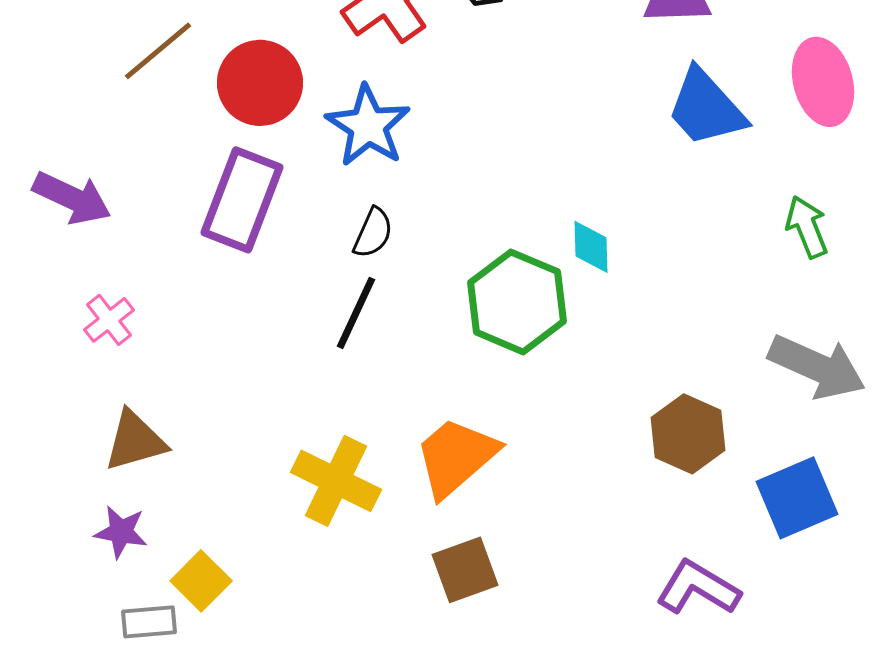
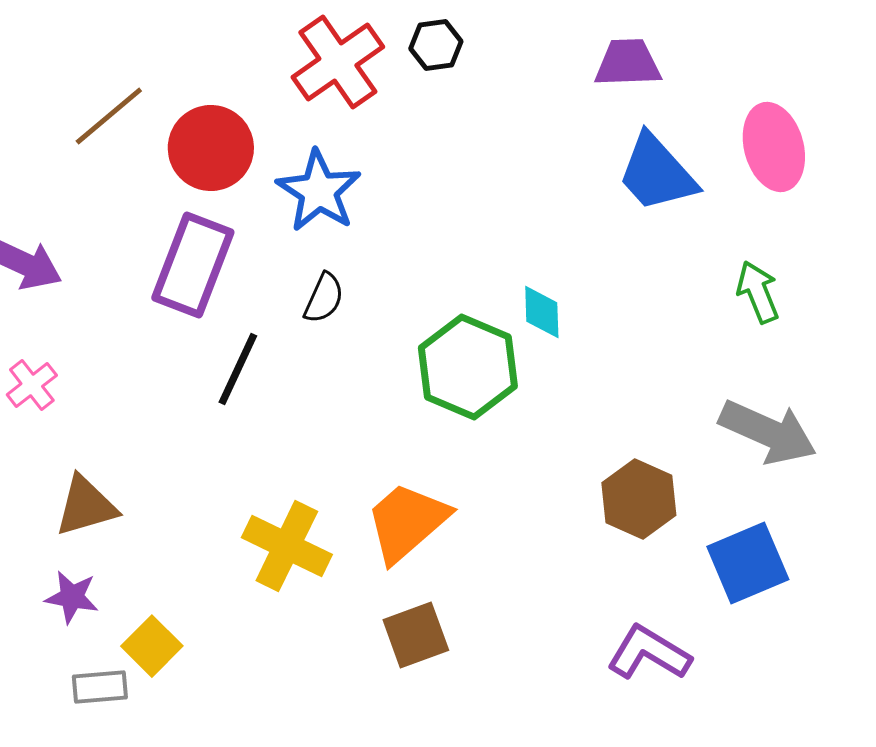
black line: (356, 313) -> (238, 369), moved
pink cross: (109, 320) -> (32, 385), moved

